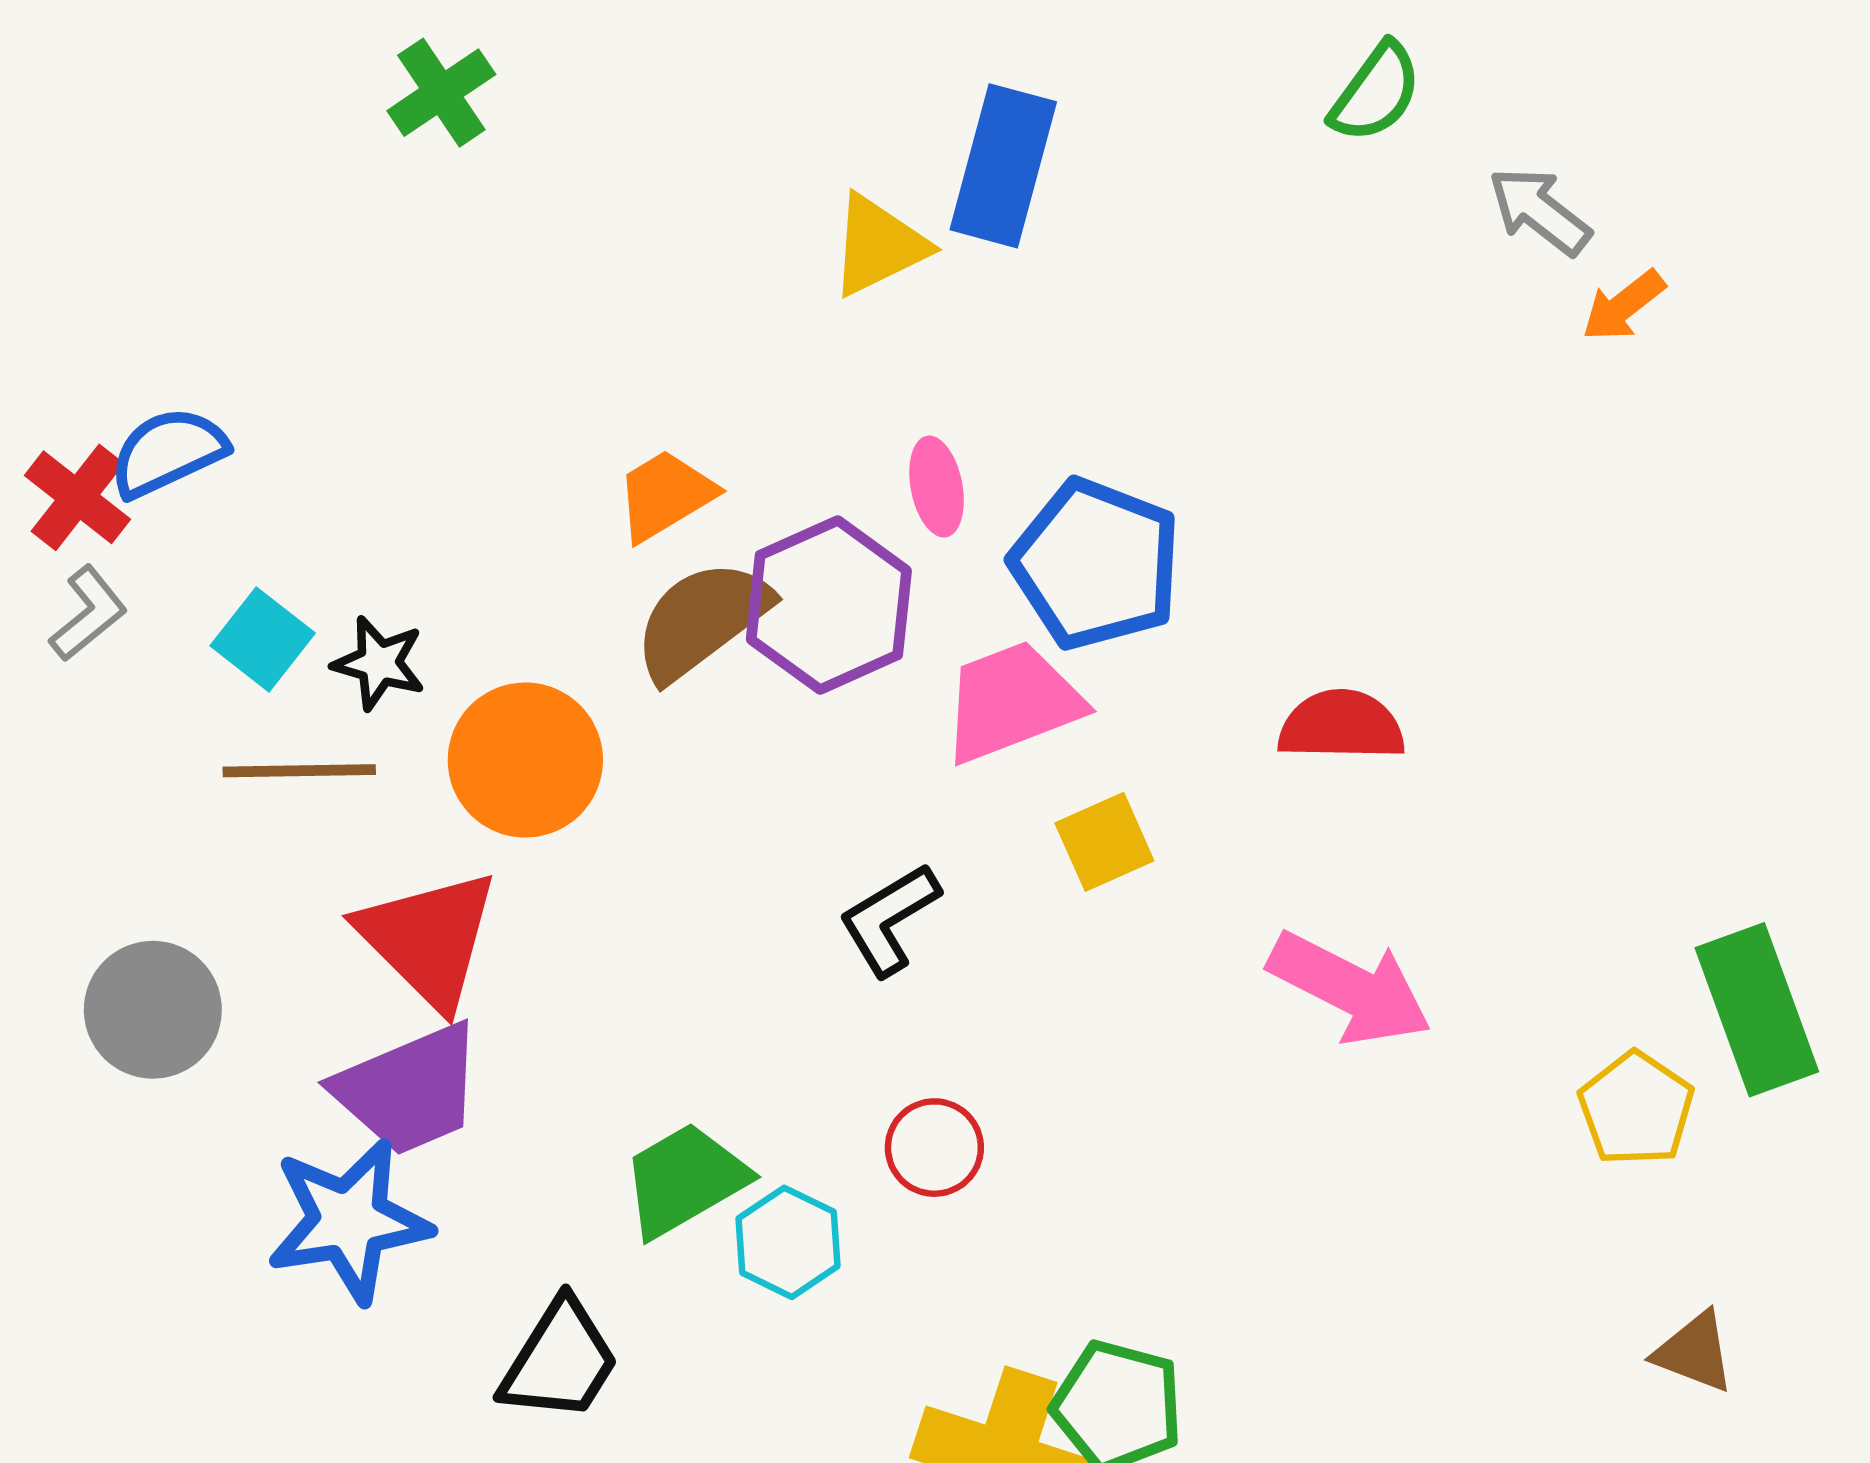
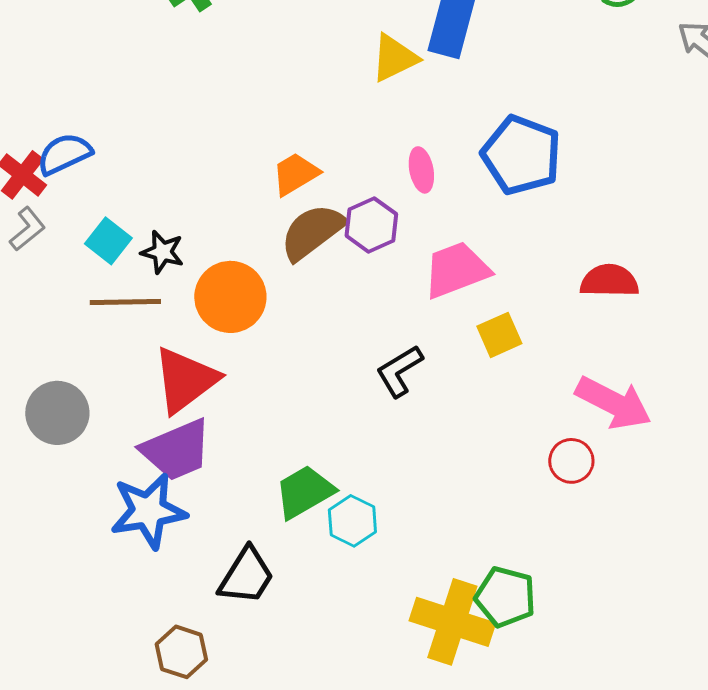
blue pentagon: (1096, 564) -> (521, 155), moved
purple hexagon: (829, 605) -> (371, 225), size x0.7
red triangle: (428, 939) -> (185, 380), turned 38
red circle: (934, 1148) -> (571, 461), moved

